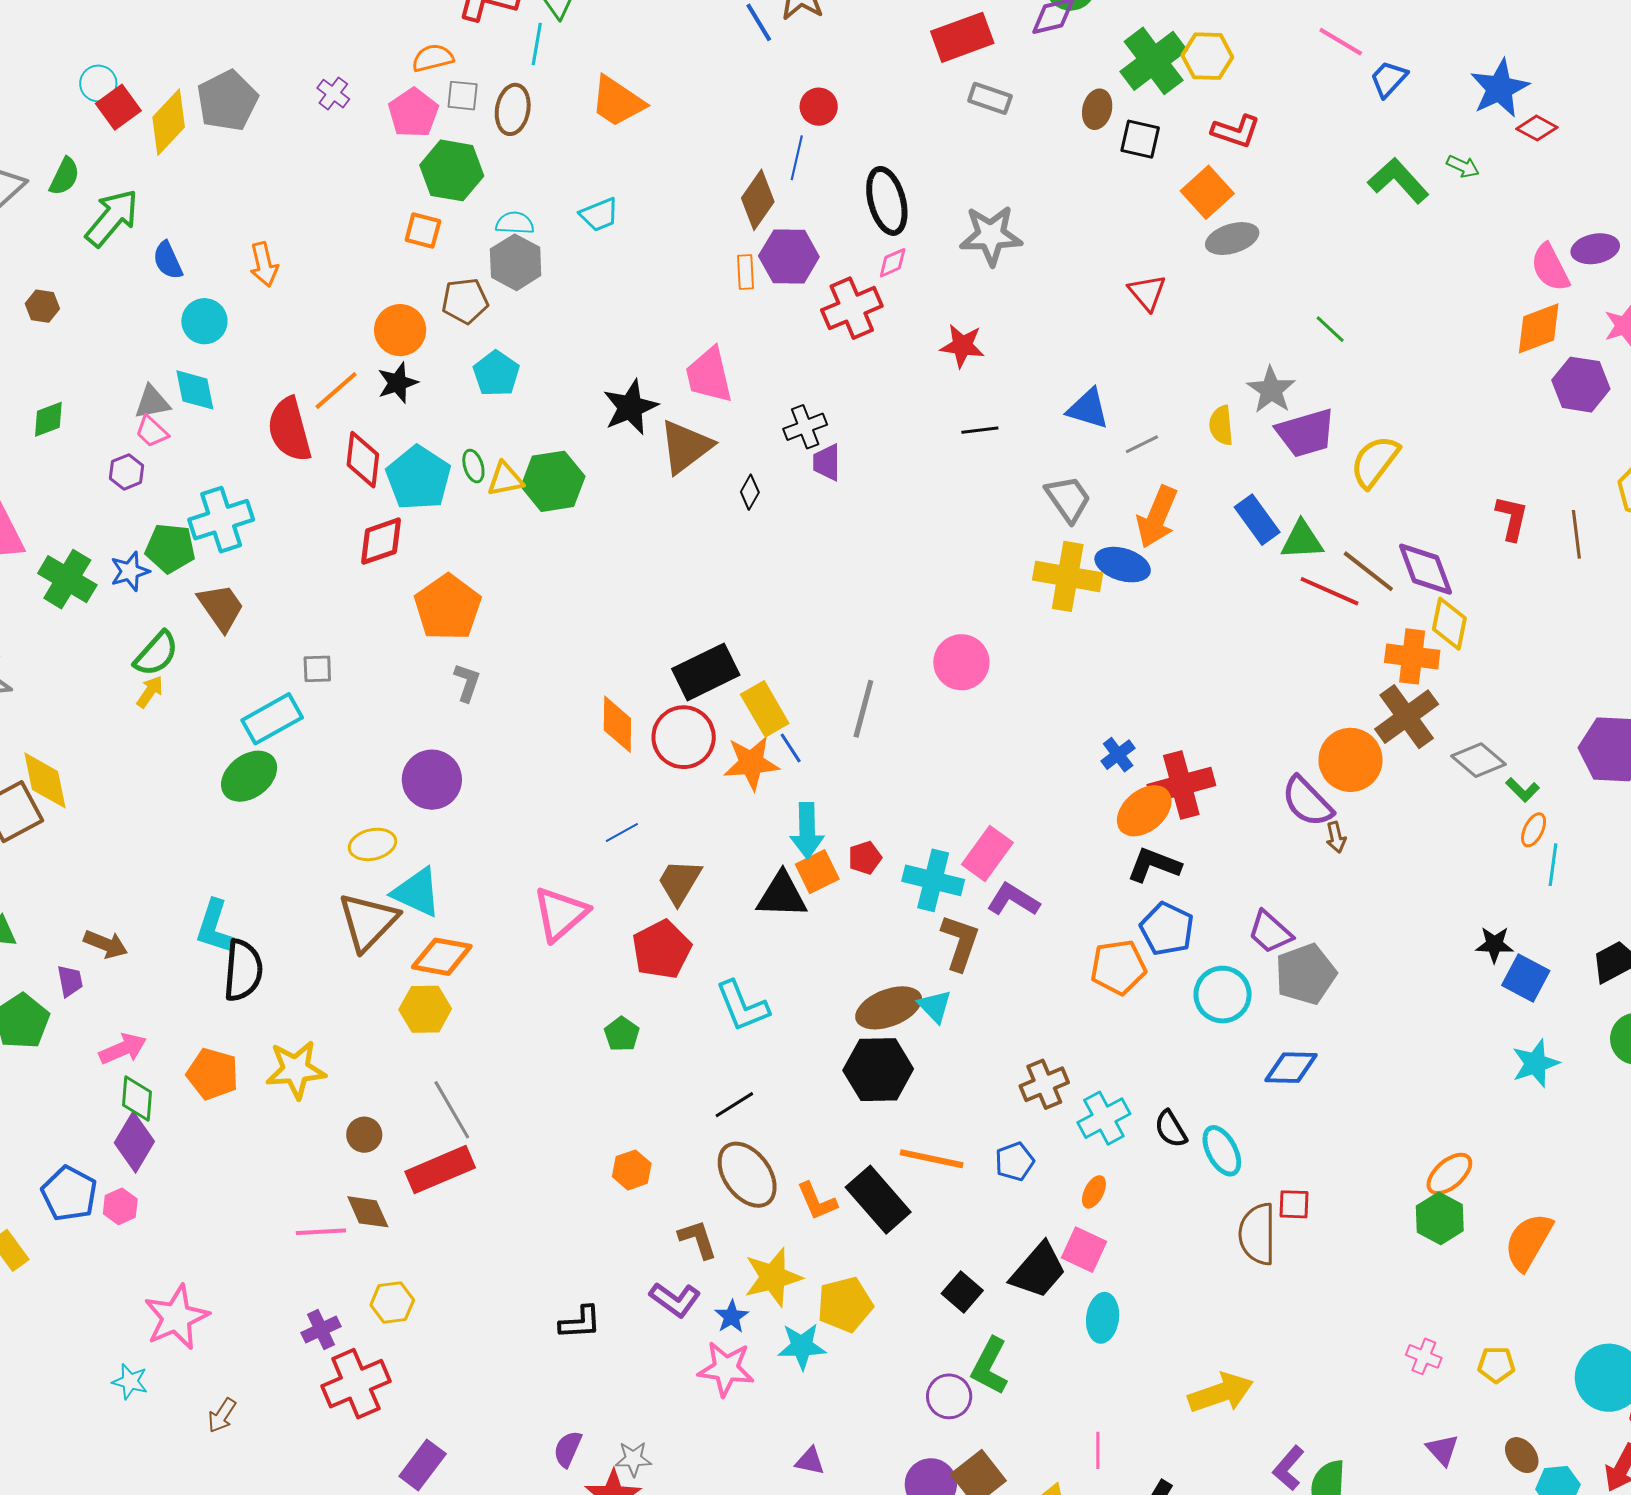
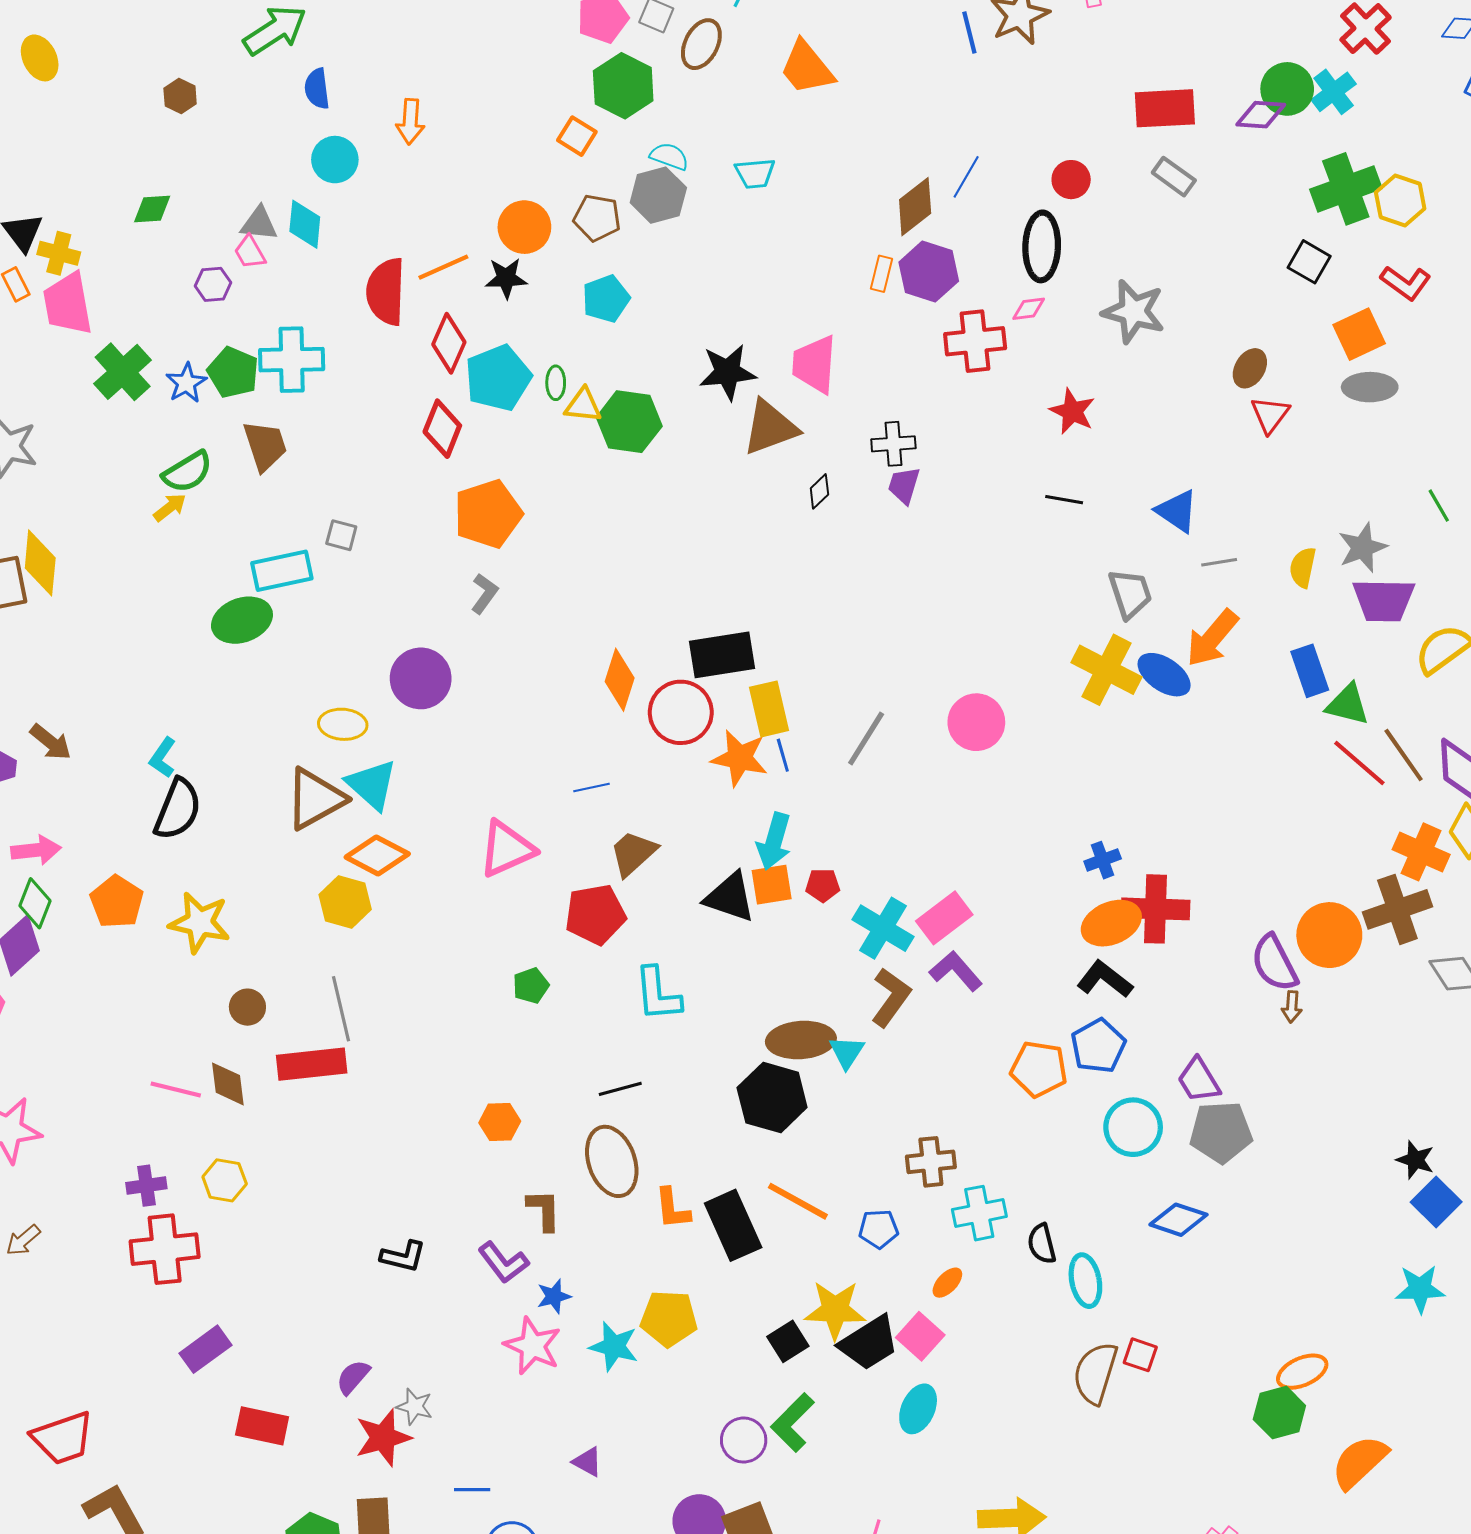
red circle: (819, 107) -> (1071, 180), moved
brown ellipse: (1097, 109) -> (1250, 368), moved
red diamond: (381, 541) -> (442, 429), turned -66
blue star: (130, 571) -> (186, 383), turned -30
cyan L-shape: (214, 927) -> (163, 758), size x0.7
yellow star: (773, 1277) -> (835, 1310), moved

